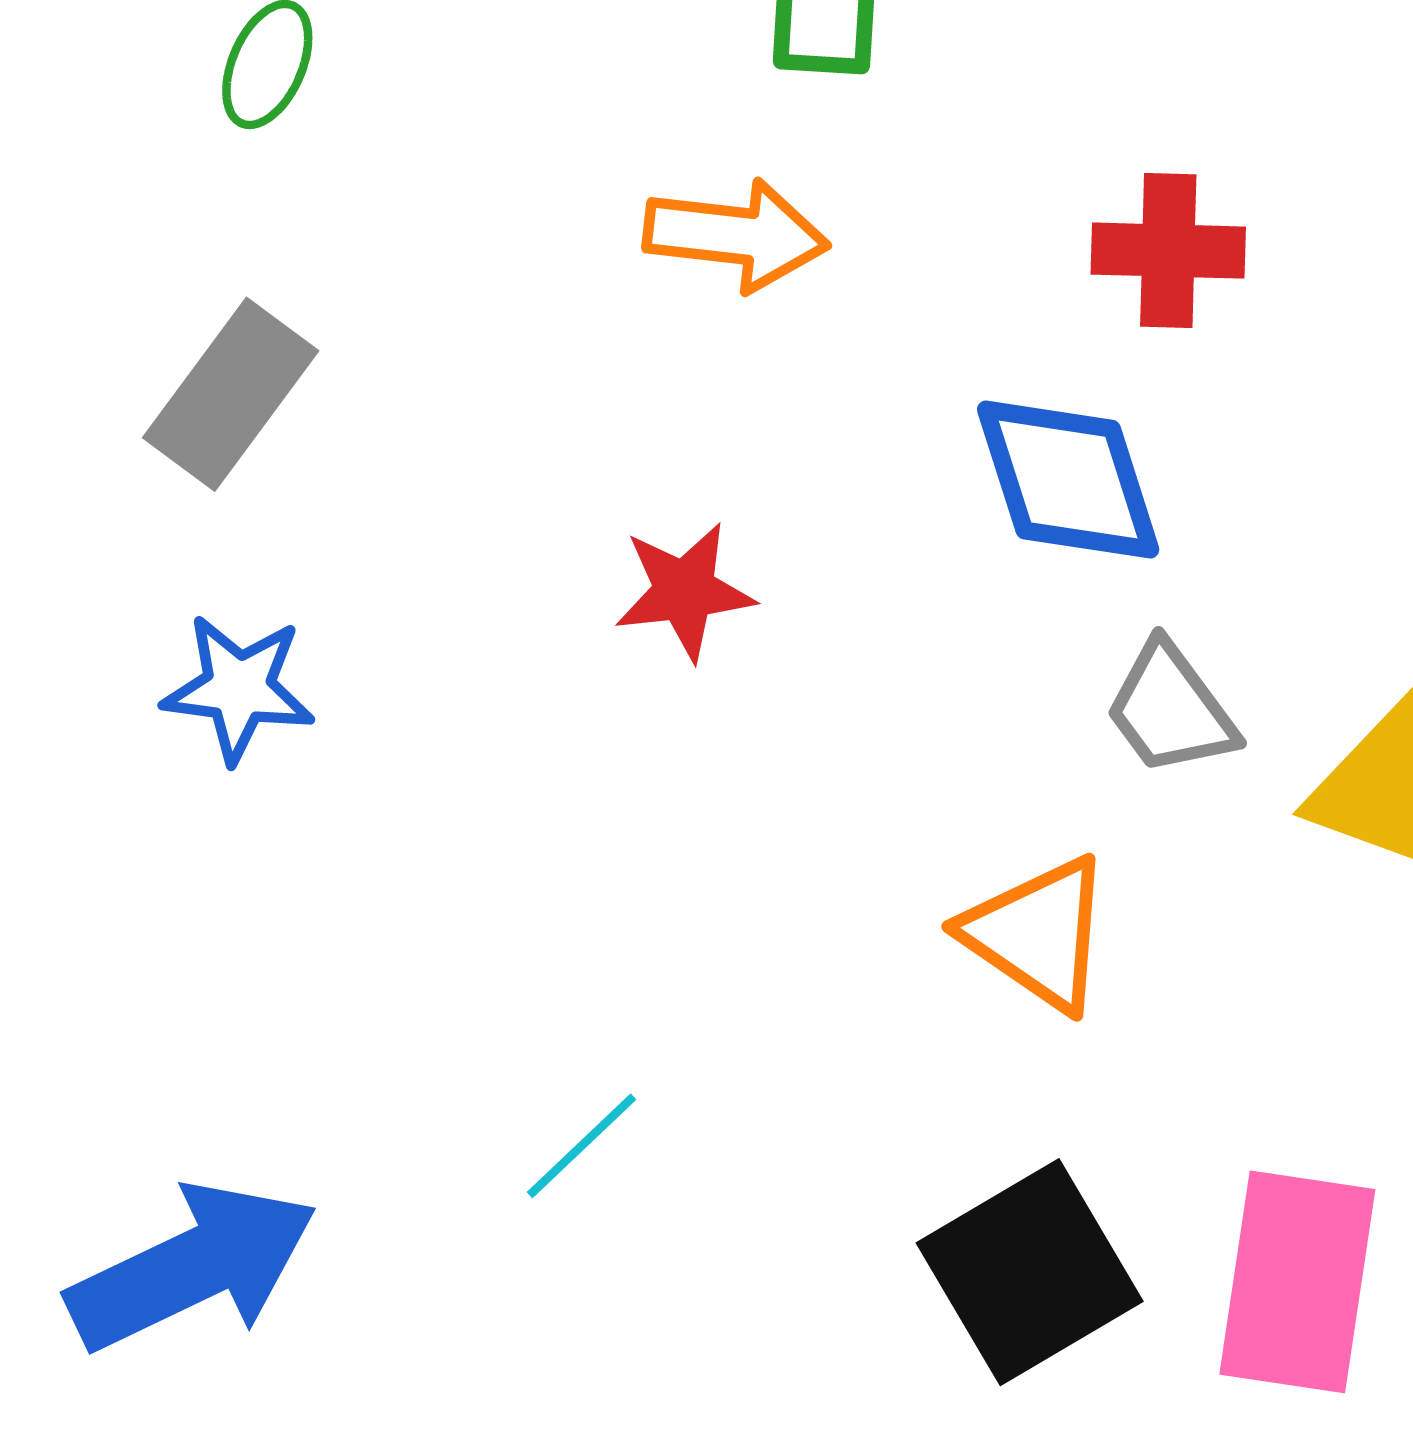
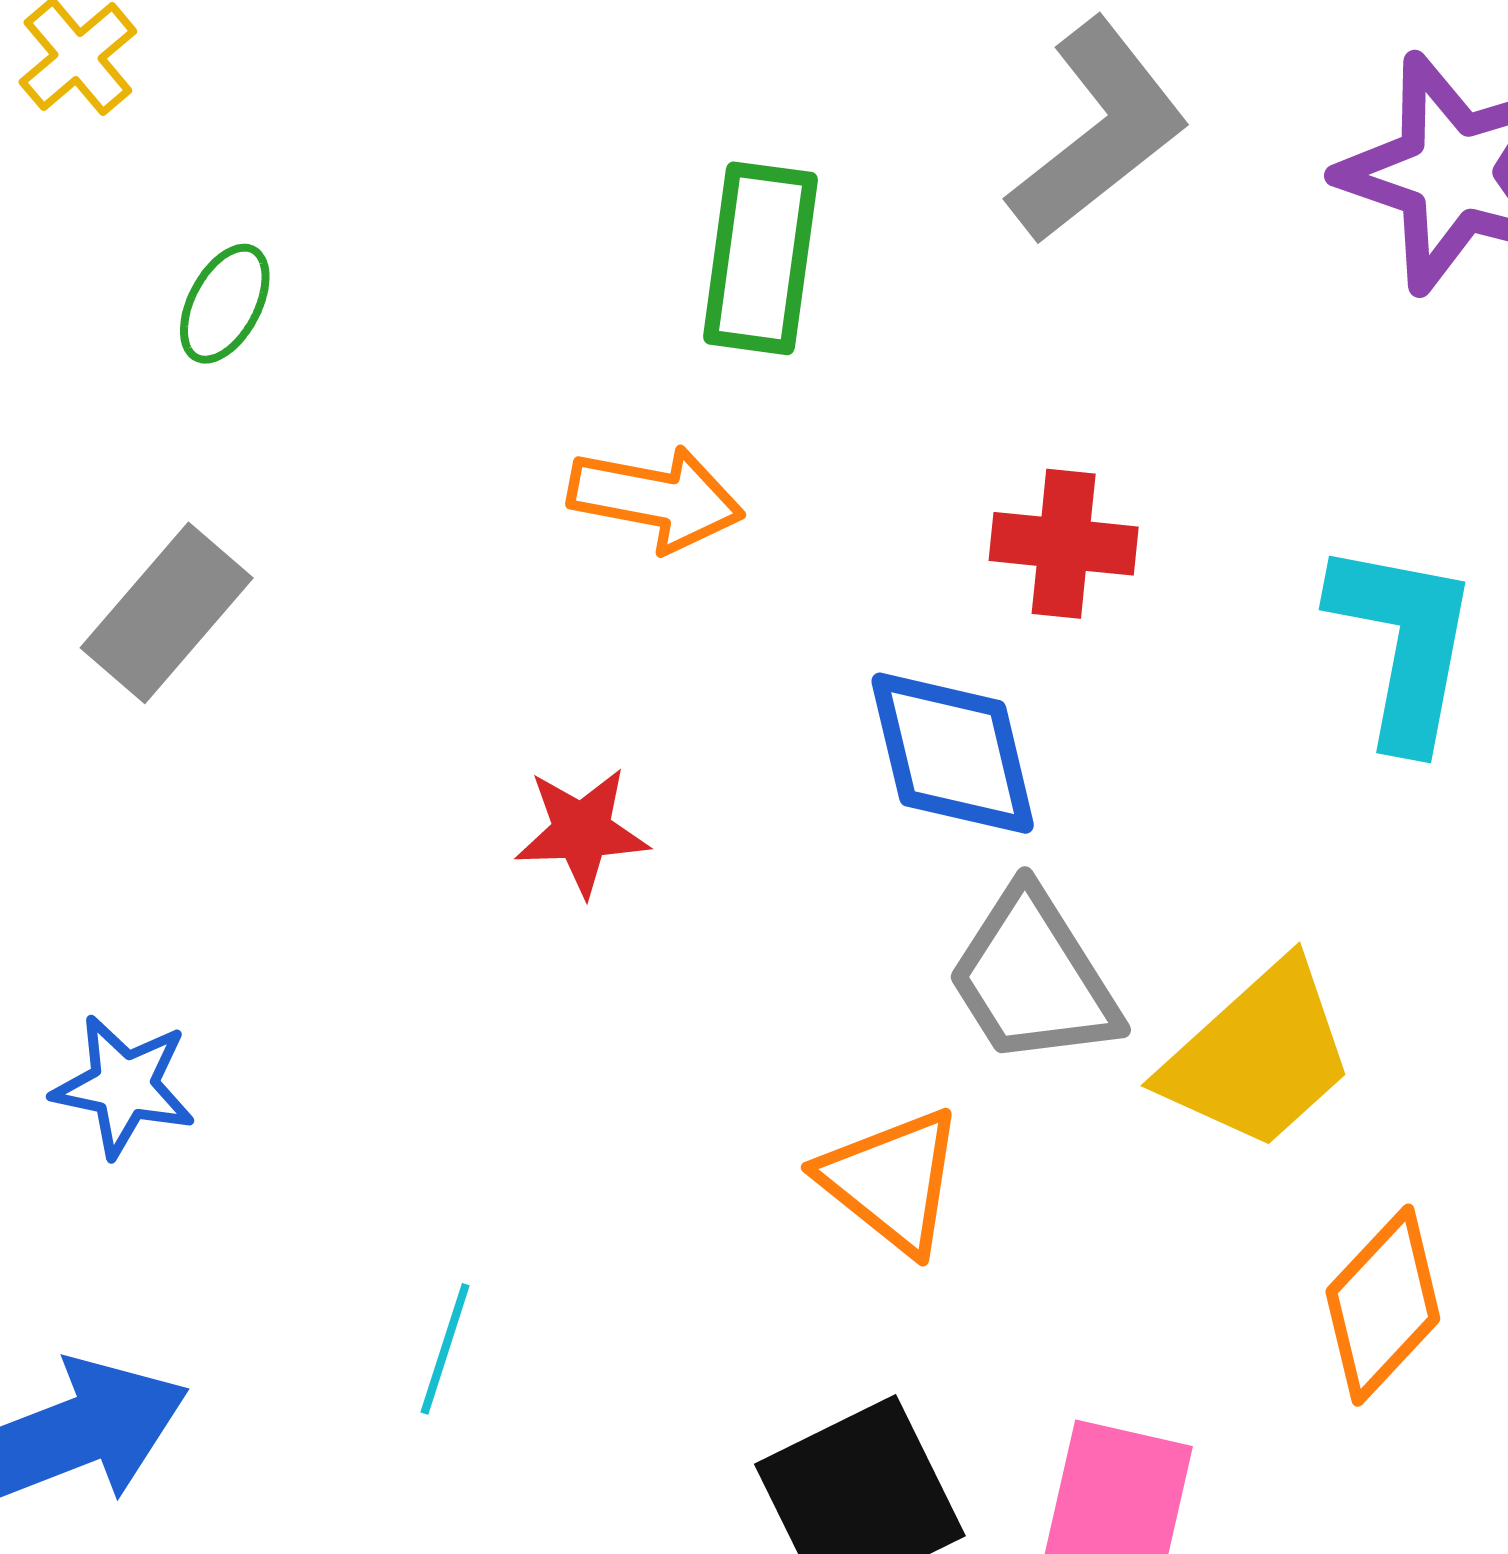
blue star: (239, 688) -> (124, 1086), moved
gray trapezoid: (1171, 709) -> (1033, 978), size x1.4
cyan line: (582, 1146) -> (445, 1349), turned -33

